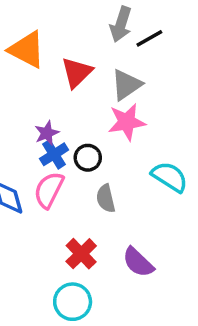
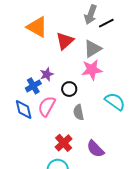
blue cross: (54, 154) -> (33, 86), moved

